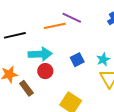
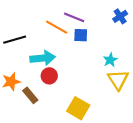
orange line: (55, 26) -> (57, 27), turned 45
blue square: (77, 60) -> (81, 35), moved, turned 32

